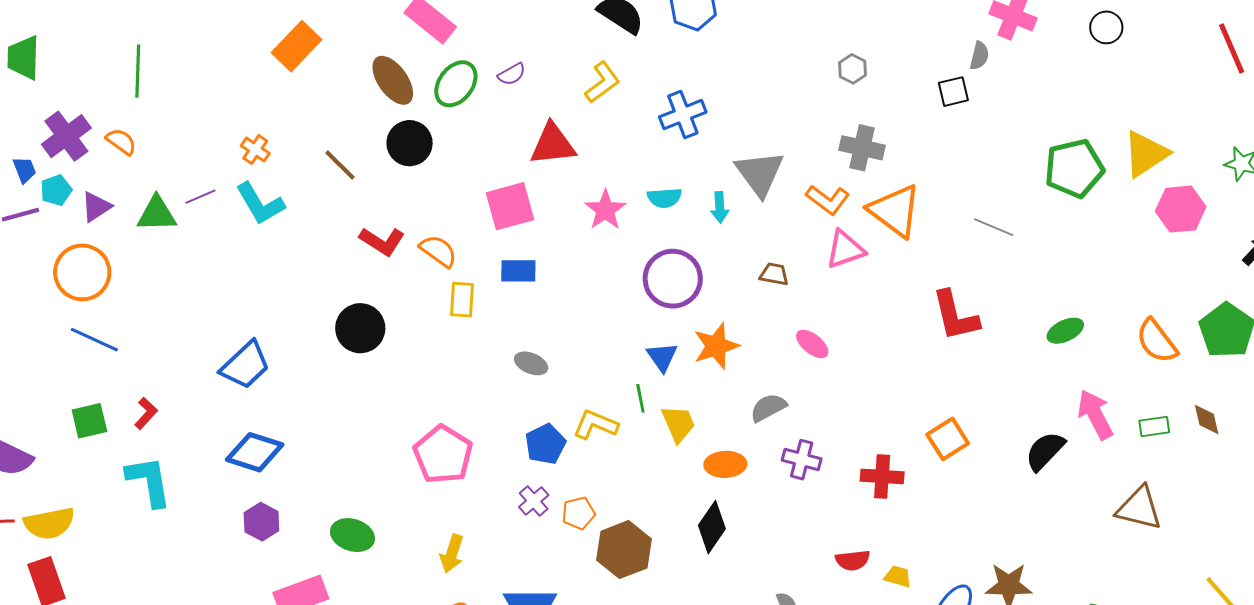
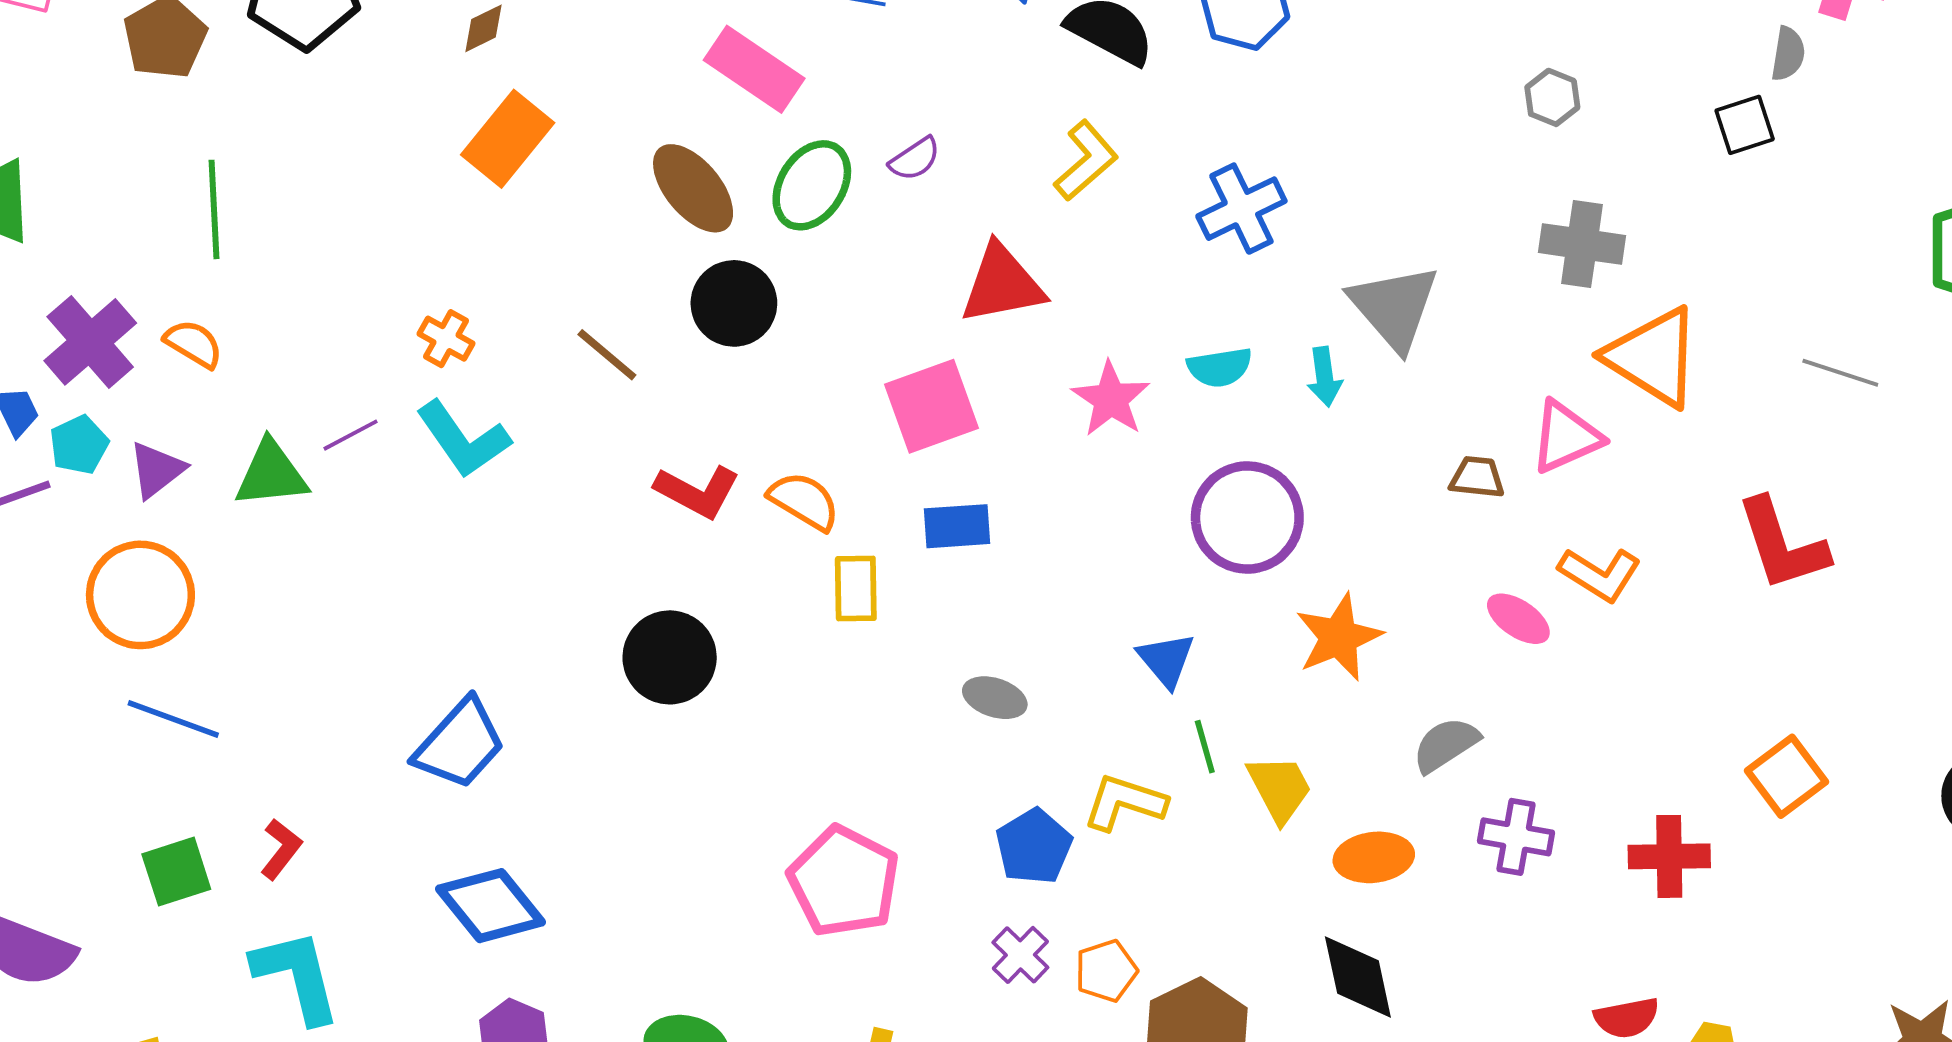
orange L-shape: (828, 200) -> (1600, 574), moved
brown trapezoid: (774, 274) -> (1477, 477), moved
blue triangle: (662, 357) -> (1166, 660), moved
blue diamond: (255, 452) -> (491, 906), turned 38
black diamond: (712, 527) -> (1358, 977), turned -42

